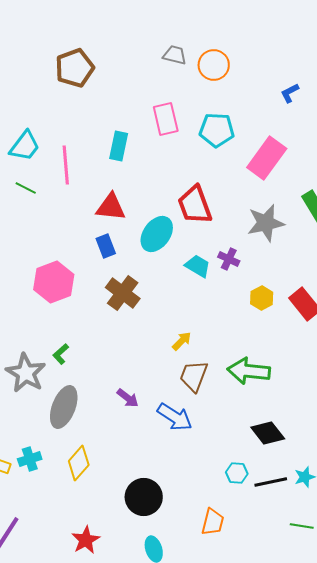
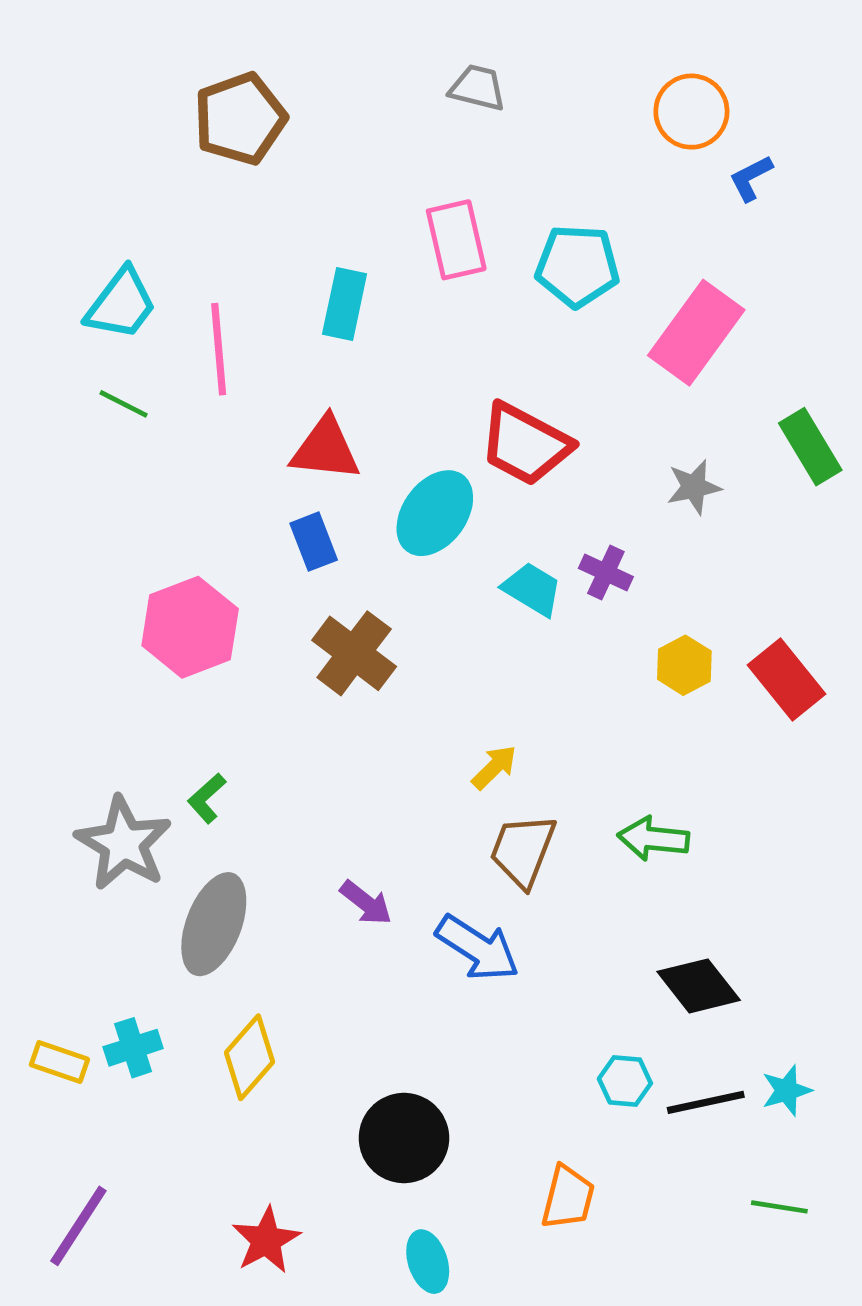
orange circle: (214, 65) -> (691, 112), moved
red trapezoid: (195, 205) -> (525, 444), turned -42
gray star: (266, 223) -> (694, 487), size x0.6
green arrow: (249, 371) -> (653, 839), size x0.7

